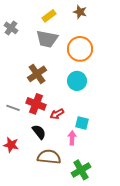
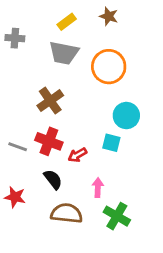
gray cross: (11, 28) -> (15, 38), turned -32
cyan circle: (77, 81) -> (126, 116), moved
cyan square: (82, 123) -> (111, 143), moved
green cross: (81, 170) -> (117, 216), moved, turned -30

